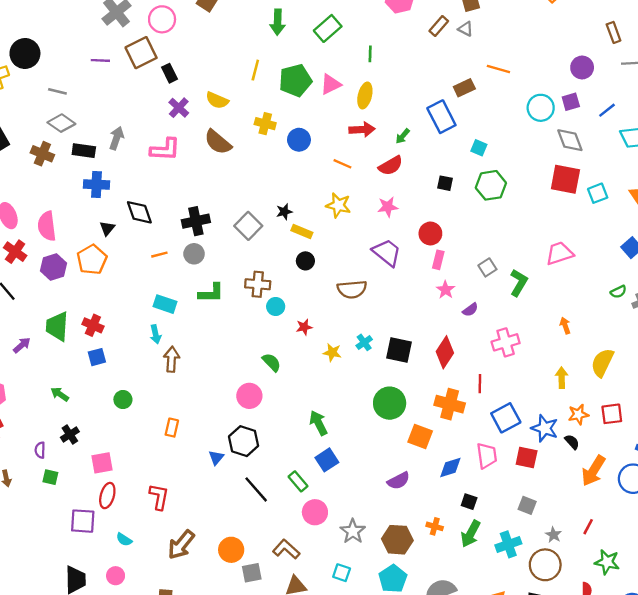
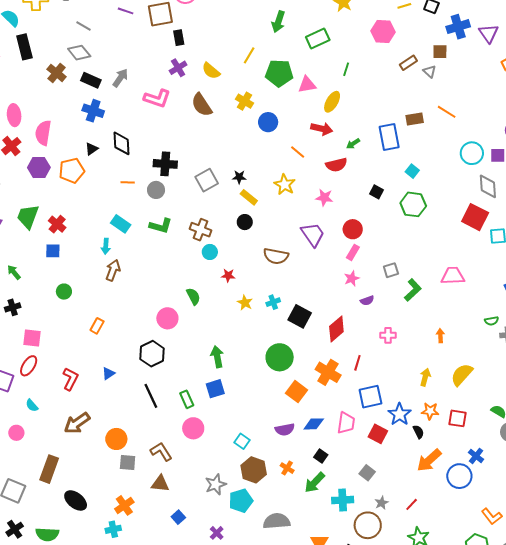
pink cross: (506, 342) -> (388, 335), size x0.7
blue triangle: (216, 458) -> (108, 374), moved
purple semicircle: (399, 481) -> (285, 429), moved
gray star: (353, 531) -> (216, 484), moved
cyan square: (342, 573) -> (242, 441), moved

